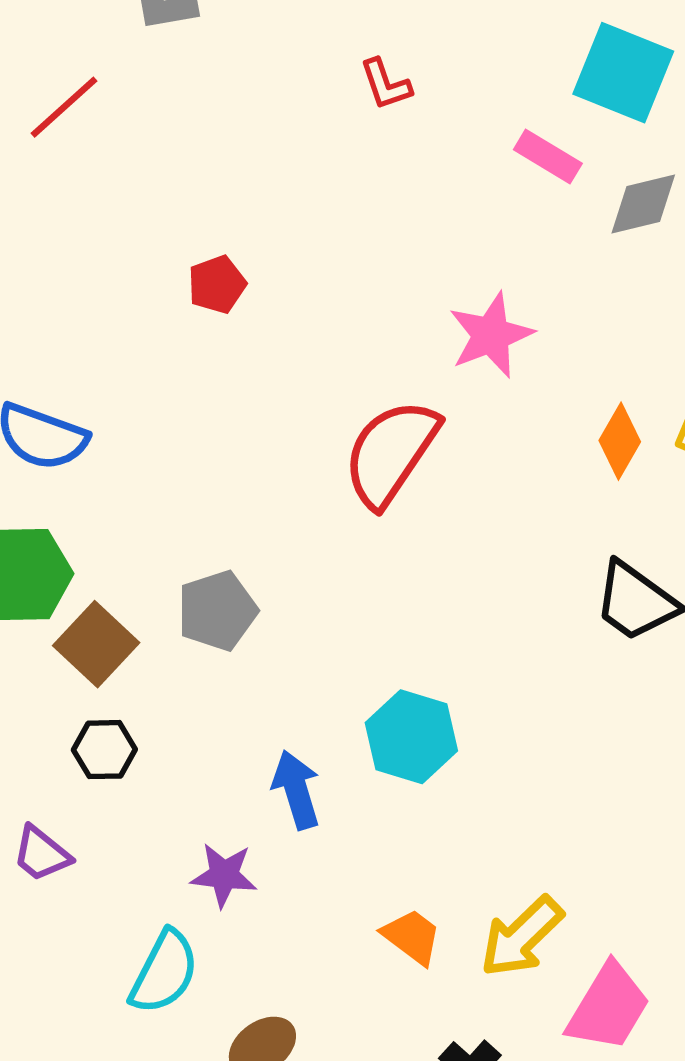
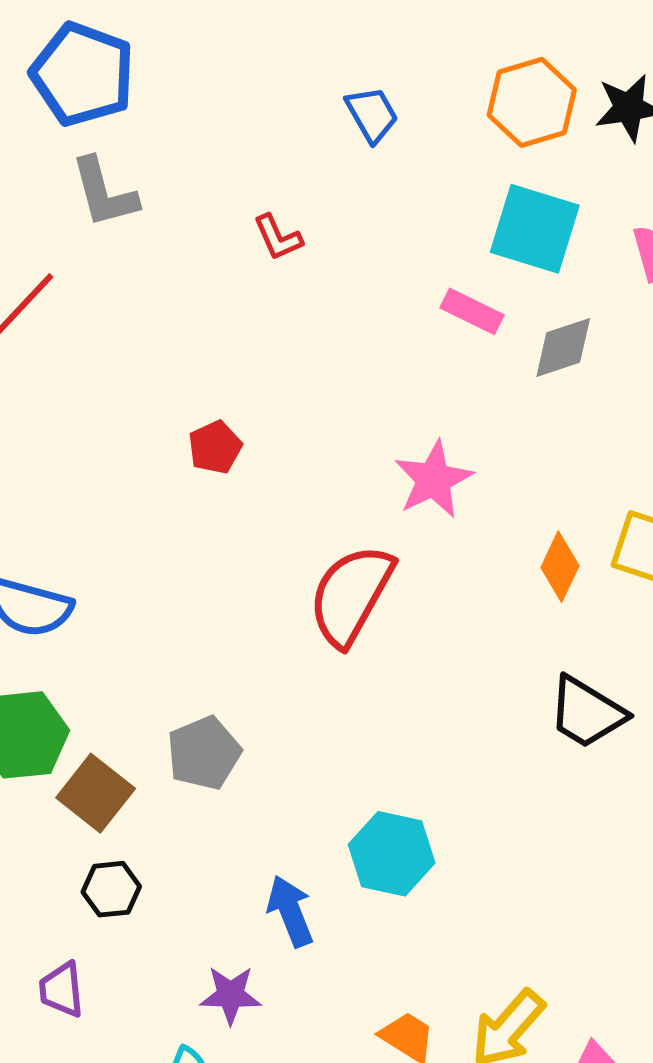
red L-shape: (386, 84) -> (278, 237), moved
red pentagon: (217, 285) -> (215, 447), moved
purple trapezoid: (41, 854) -> (62, 990), turned 50

